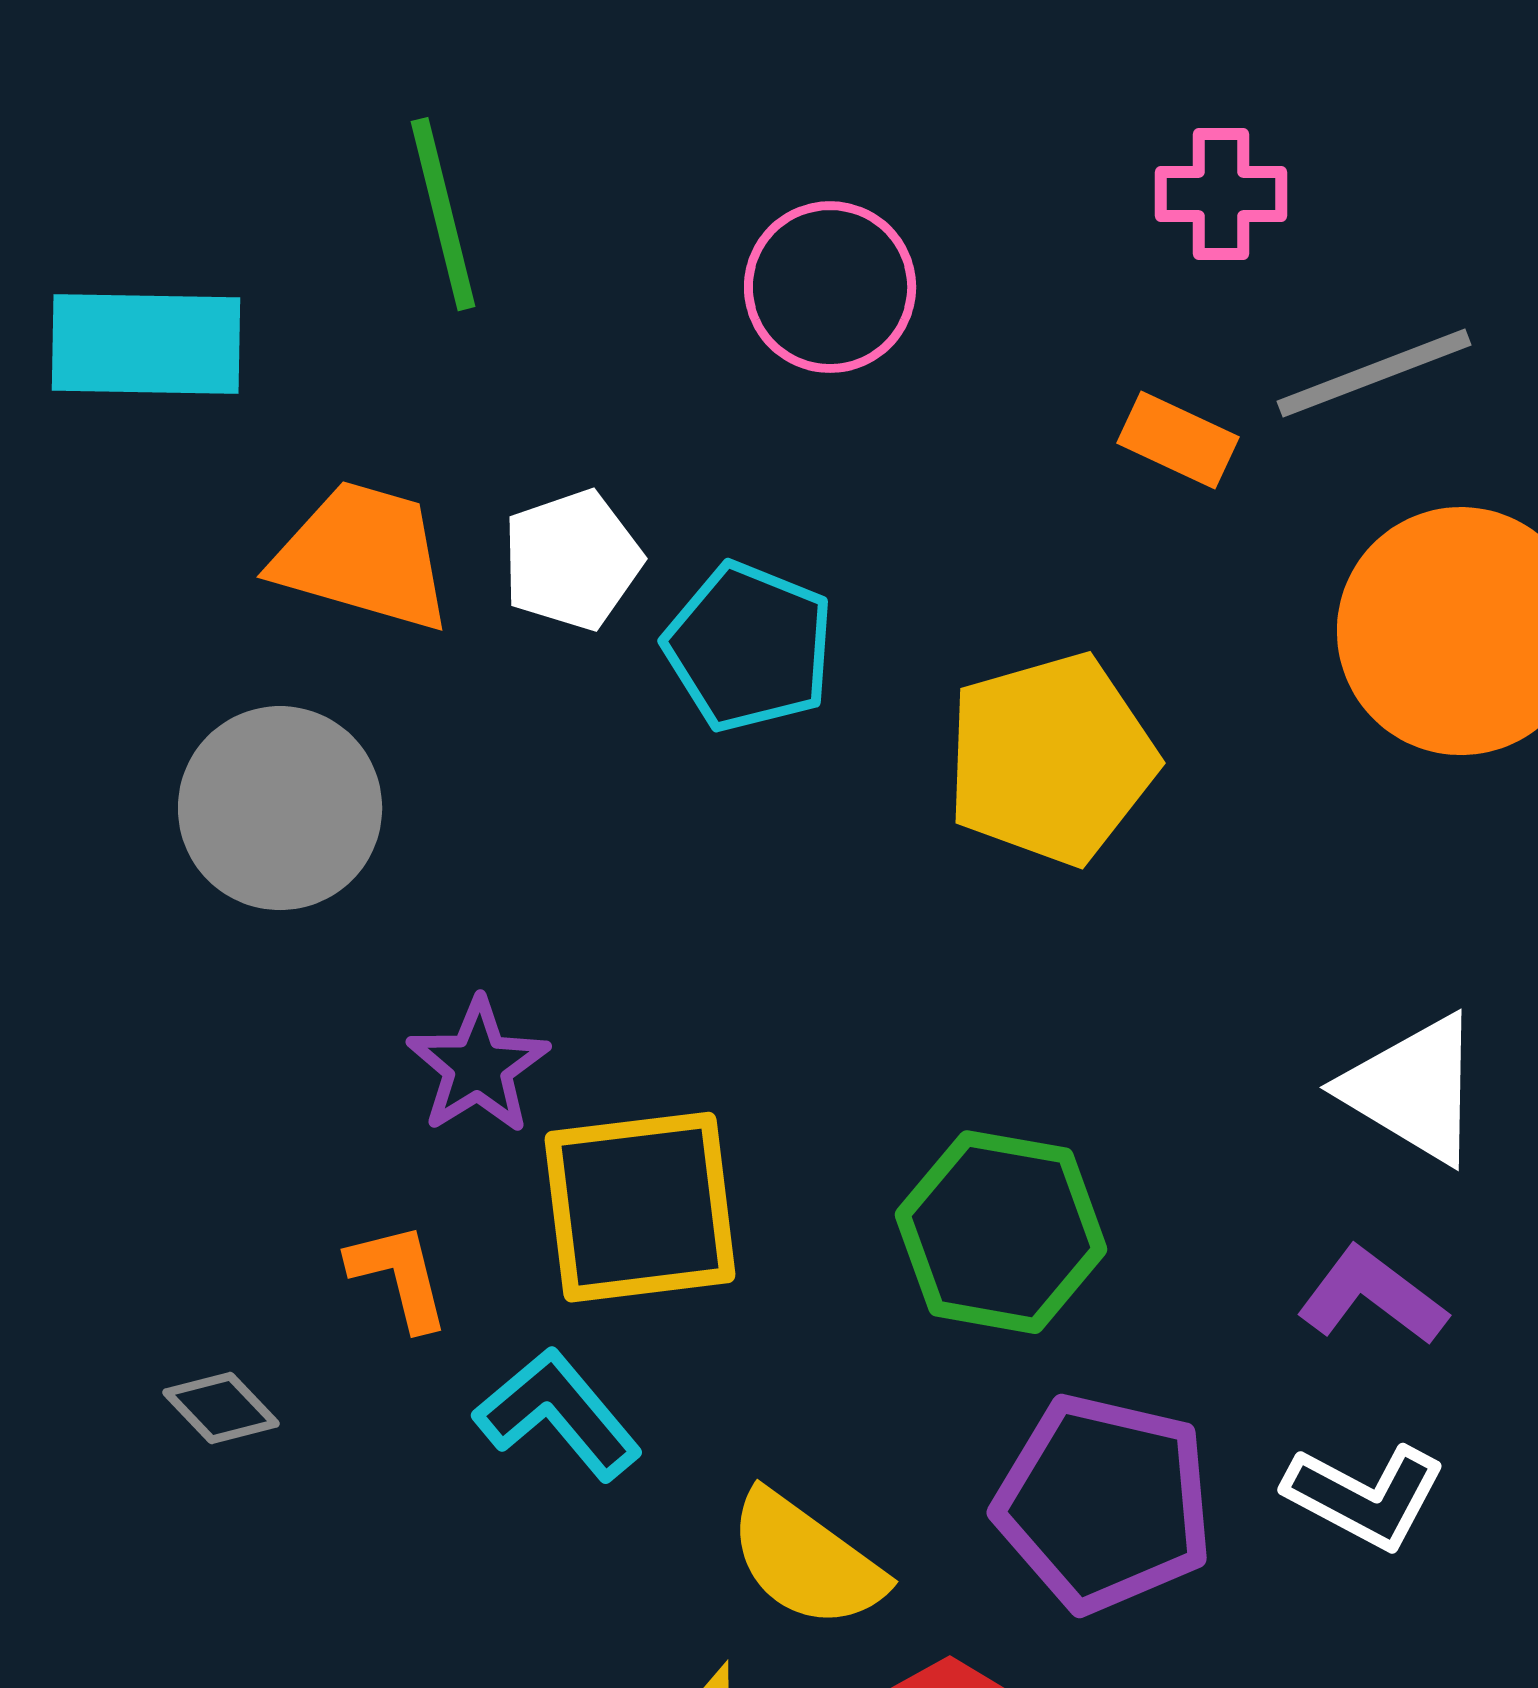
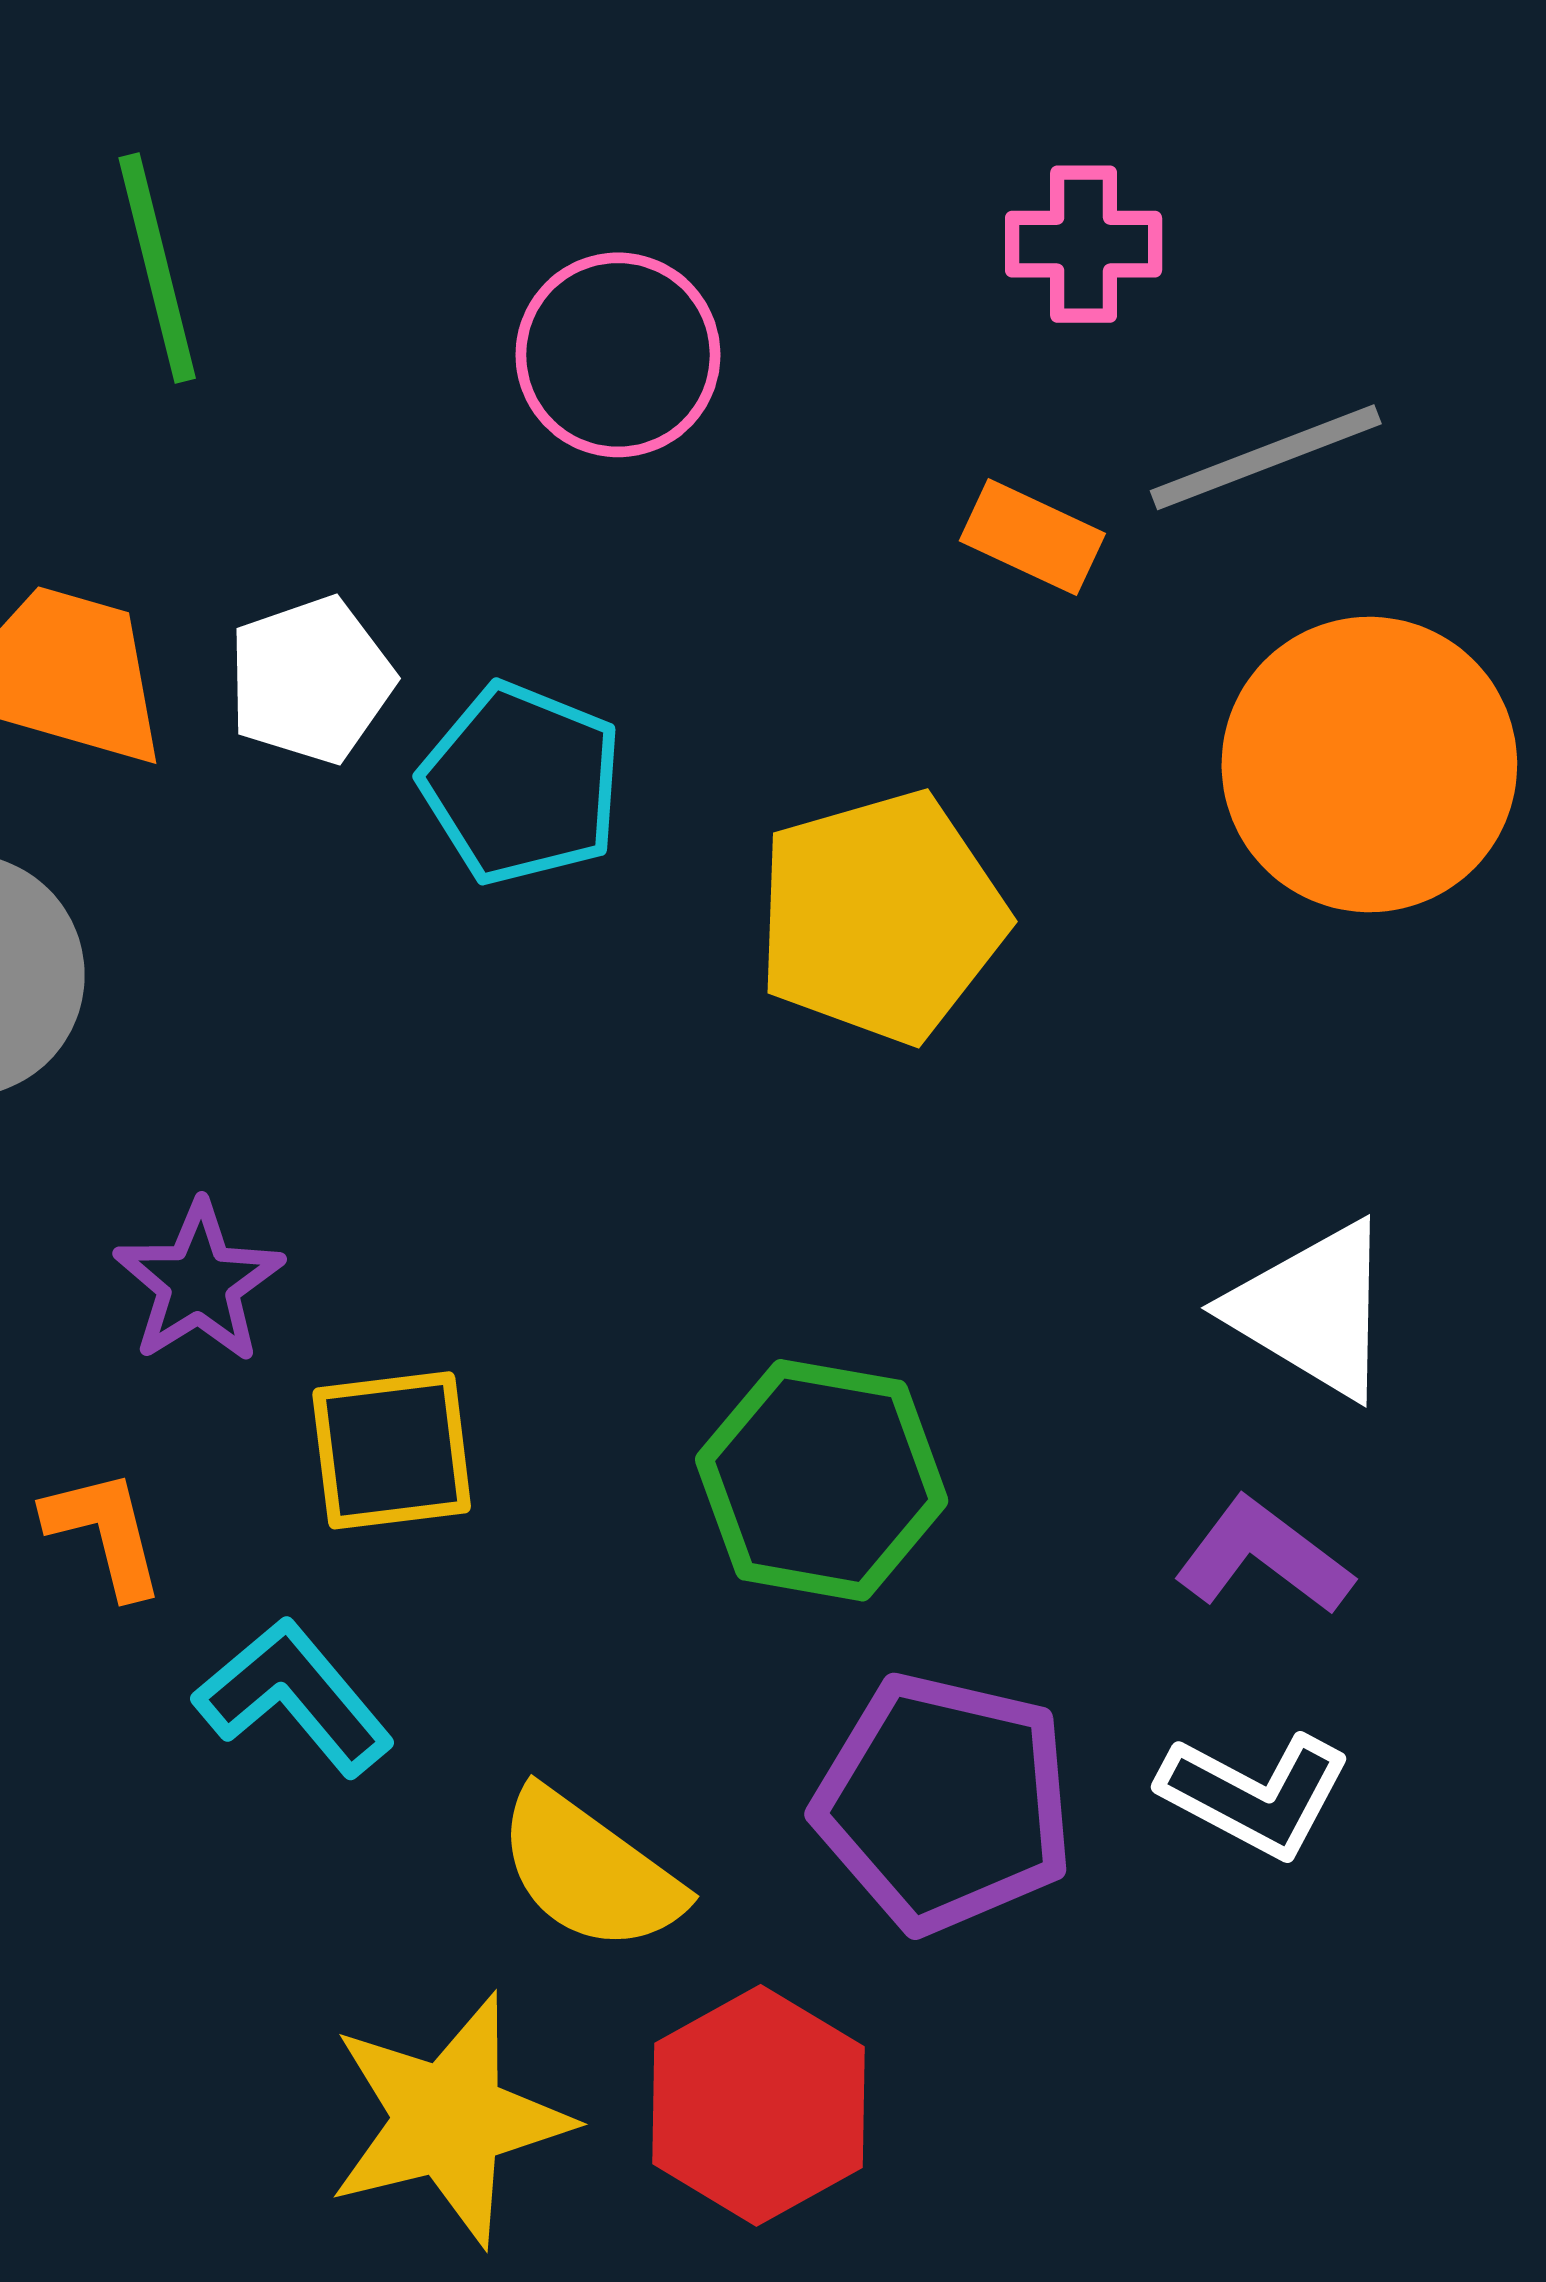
yellow square: (640, 1207) -> (392, 1450), size x0.7

